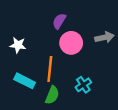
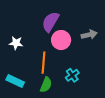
purple semicircle: (59, 21) -> (50, 22), size x1.5
cyan rectangle: (25, 81) -> (15, 81), moved

